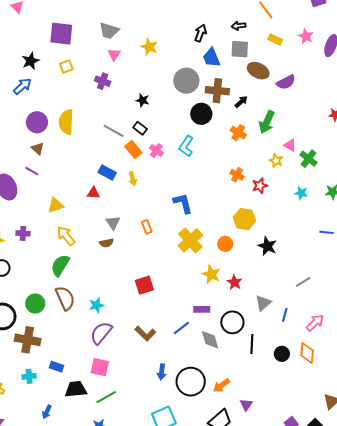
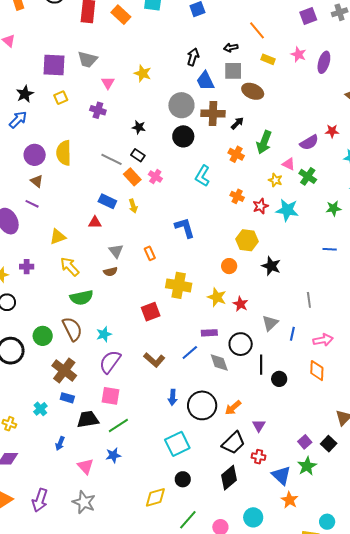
gray trapezoid: (109, 31) -> (88, 59), moved
purple semicircle: (286, 82) -> (309, 142), moved
black circle: (201, 114) -> (183, 136), moved
cyan L-shape: (186, 146) -> (202, 176), moved
cyan star: (301, 193) -> (287, 210), moved, size x1.6
yellow cross: (190, 240) -> (179, 285), moved, turned -35
green semicircle: (60, 265) -> (81, 298), moved, turned -130
gray line: (303, 282) -> (309, 300), turned -63
pink arrow: (315, 323) -> (323, 340), turned 36
brown cross: (28, 340) -> (64, 371), moved, turned 30
black circle: (282, 354) -> (279, 379), moved
cyan cross: (29, 376) -> (40, 409), turned -32

